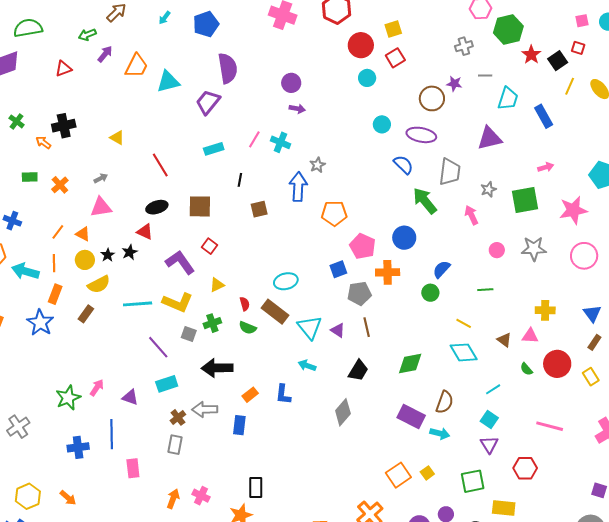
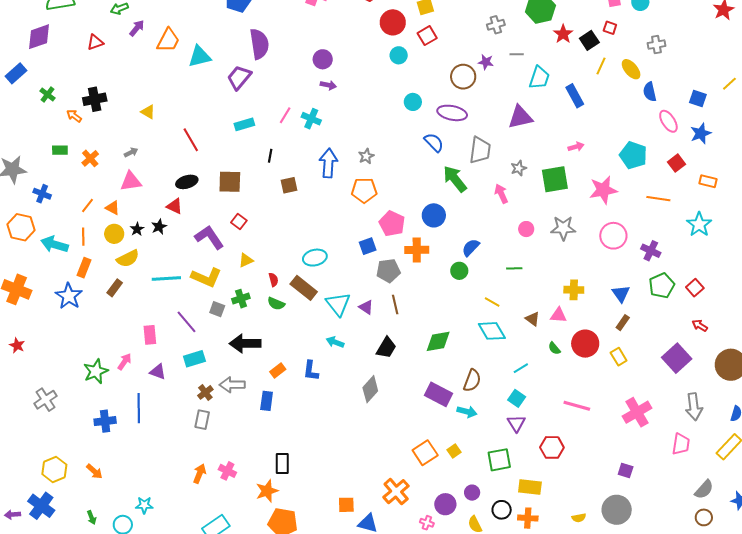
gray star: (317, 165) -> (366, 156), moved
pink rectangle: (133, 468) -> (150, 335), moved

